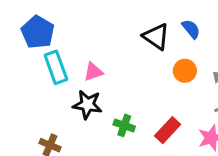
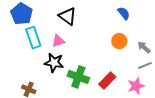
black triangle: (156, 37) -> (68, 16), moved
green cross: (124, 125) -> (78, 77), size x1.5

